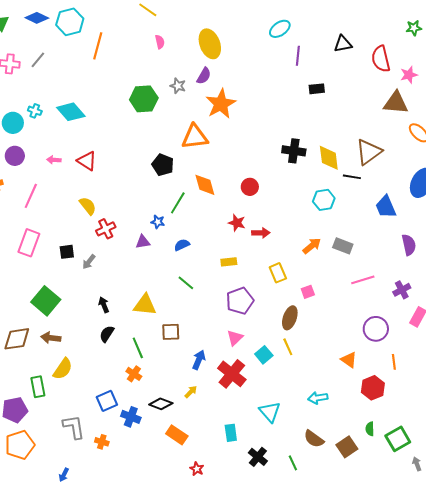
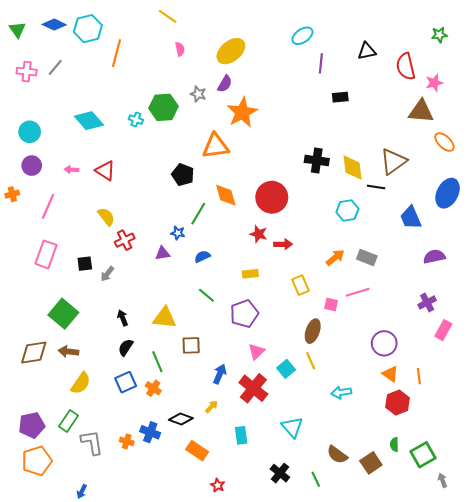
yellow ellipse: (210, 44) -> (231, 51), turned 72
cyan cross: (35, 111) -> (136, 120), moved
red circle: (250, 187) -> (272, 197), size x1.8
purple semicircle: (409, 245) -> (434, 256), turned -90
pink line: (363, 280) -> (358, 292), moved
pink square: (308, 292) -> (331, 305), turned 32
purple pentagon: (240, 301) -> (244, 314), moved
purple circle: (376, 329) -> (384, 343), moved
orange triangle: (349, 360) -> (390, 374), moved
green rectangle: (38, 387) -> (68, 421), moved, turned 45
cyan arrow: (318, 398) -> (341, 392), moved
blue square: (107, 401) -> (126, 382), moved
cyan rectangle: (231, 433) -> (241, 435), moved
orange cross: (102, 442) -> (127, 441), moved

